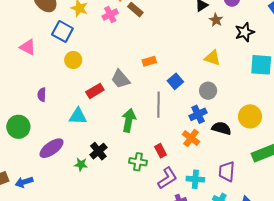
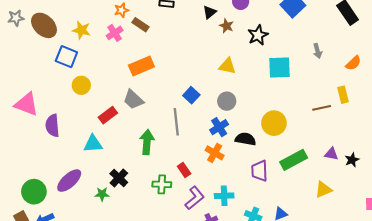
pink triangle: (28, 47) -> (26, 104), moved, size x1.4
orange rectangle: (149, 61) -> (141, 66), moved, size x1.6
purple semicircle: (42, 95) -> (52, 126), size x1.5
green circle: (18, 127) -> (34, 192), moved
purple trapezoid: (227, 172) -> (259, 171), moved

